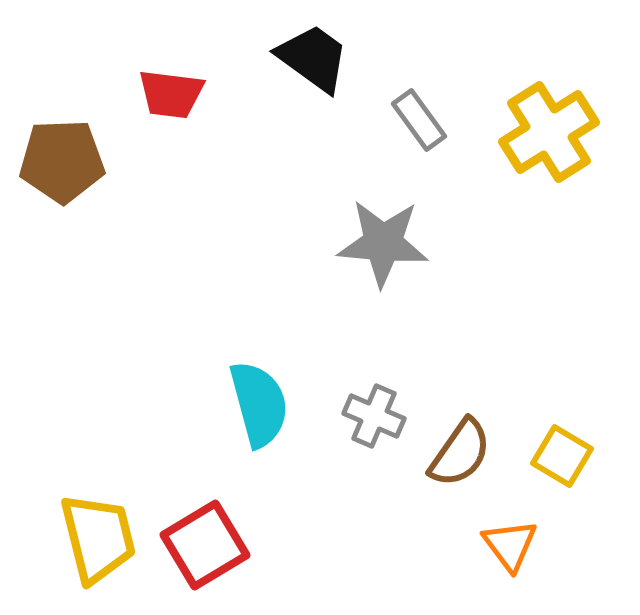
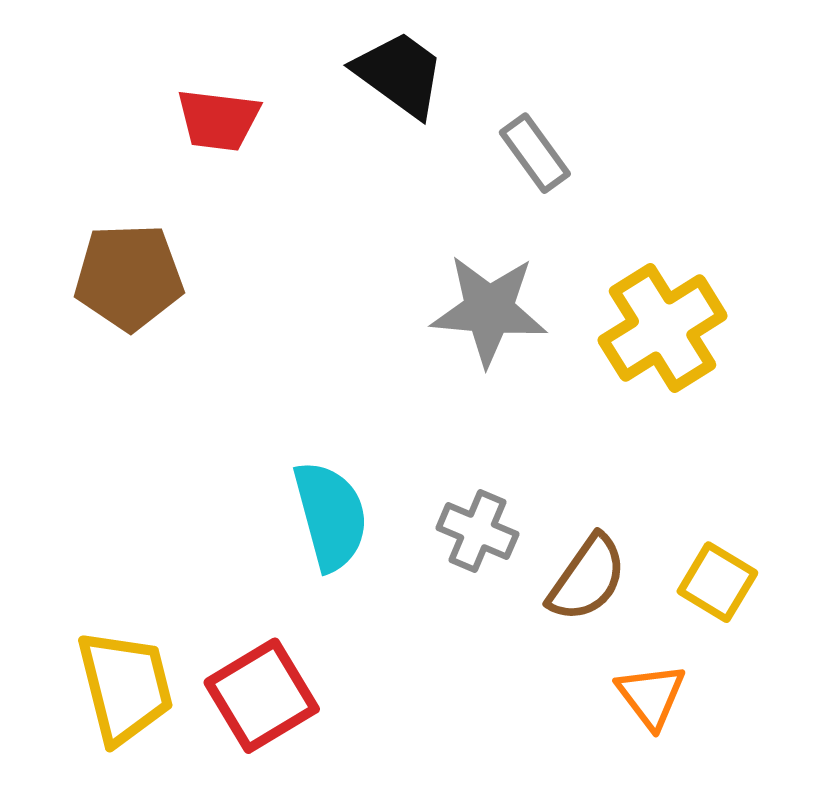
yellow cross: (549, 132) -> (663, 328), moved
brown pentagon: (62, 161) -> (129, 277), moved

